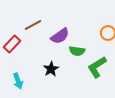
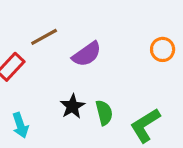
green semicircle: (77, 51) -> (104, 113), moved, turned -112
green L-shape: (97, 67) -> (145, 125), moved

